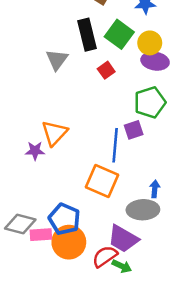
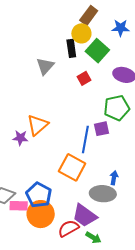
black rectangle: (87, 35) -> (71, 48), size x0.7
yellow circle: (150, 43) -> (81, 33), moved
green arrow: (122, 266) -> (93, 238), moved

